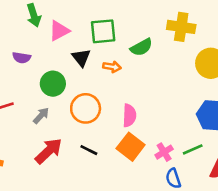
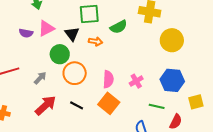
pink triangle: (59, 31) -> (46, 28), moved
green circle: (53, 84) -> (60, 54), moved
green line: (193, 149) -> (157, 106), turned 35
pink cross: (164, 152) -> (136, 81), moved

